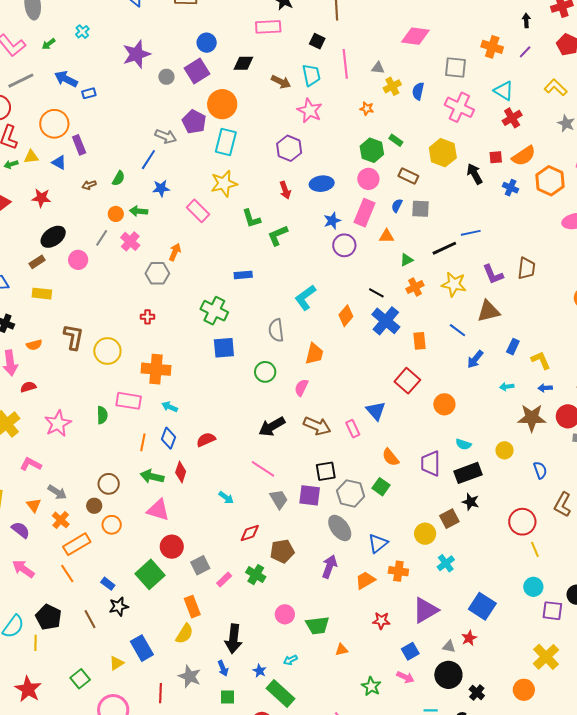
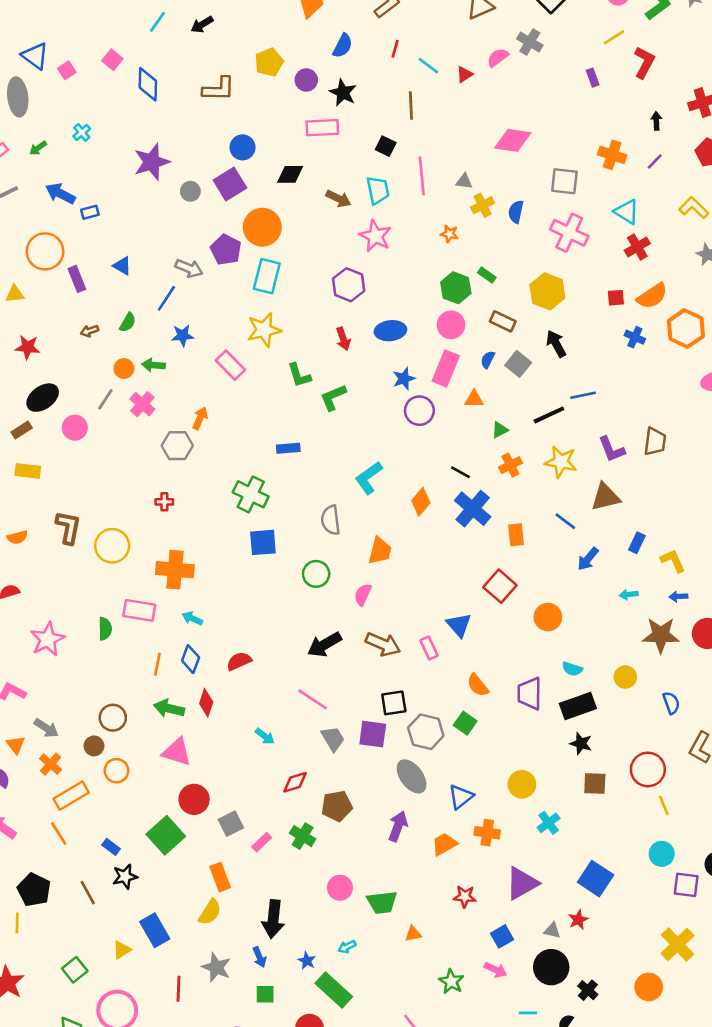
blue triangle: (59, 162) -> (122, 266), moved
black arrow: (475, 174) -> (556, 344), moved
gray square: (420, 209) -> (518, 364), turned 36
brown square: (449, 519) -> (595, 784), moved, turned 30

